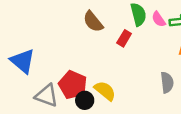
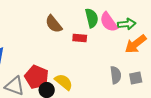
pink semicircle: (159, 19) -> (109, 22), size x1.5
red rectangle: (124, 38) -> (80, 38), turned 64

